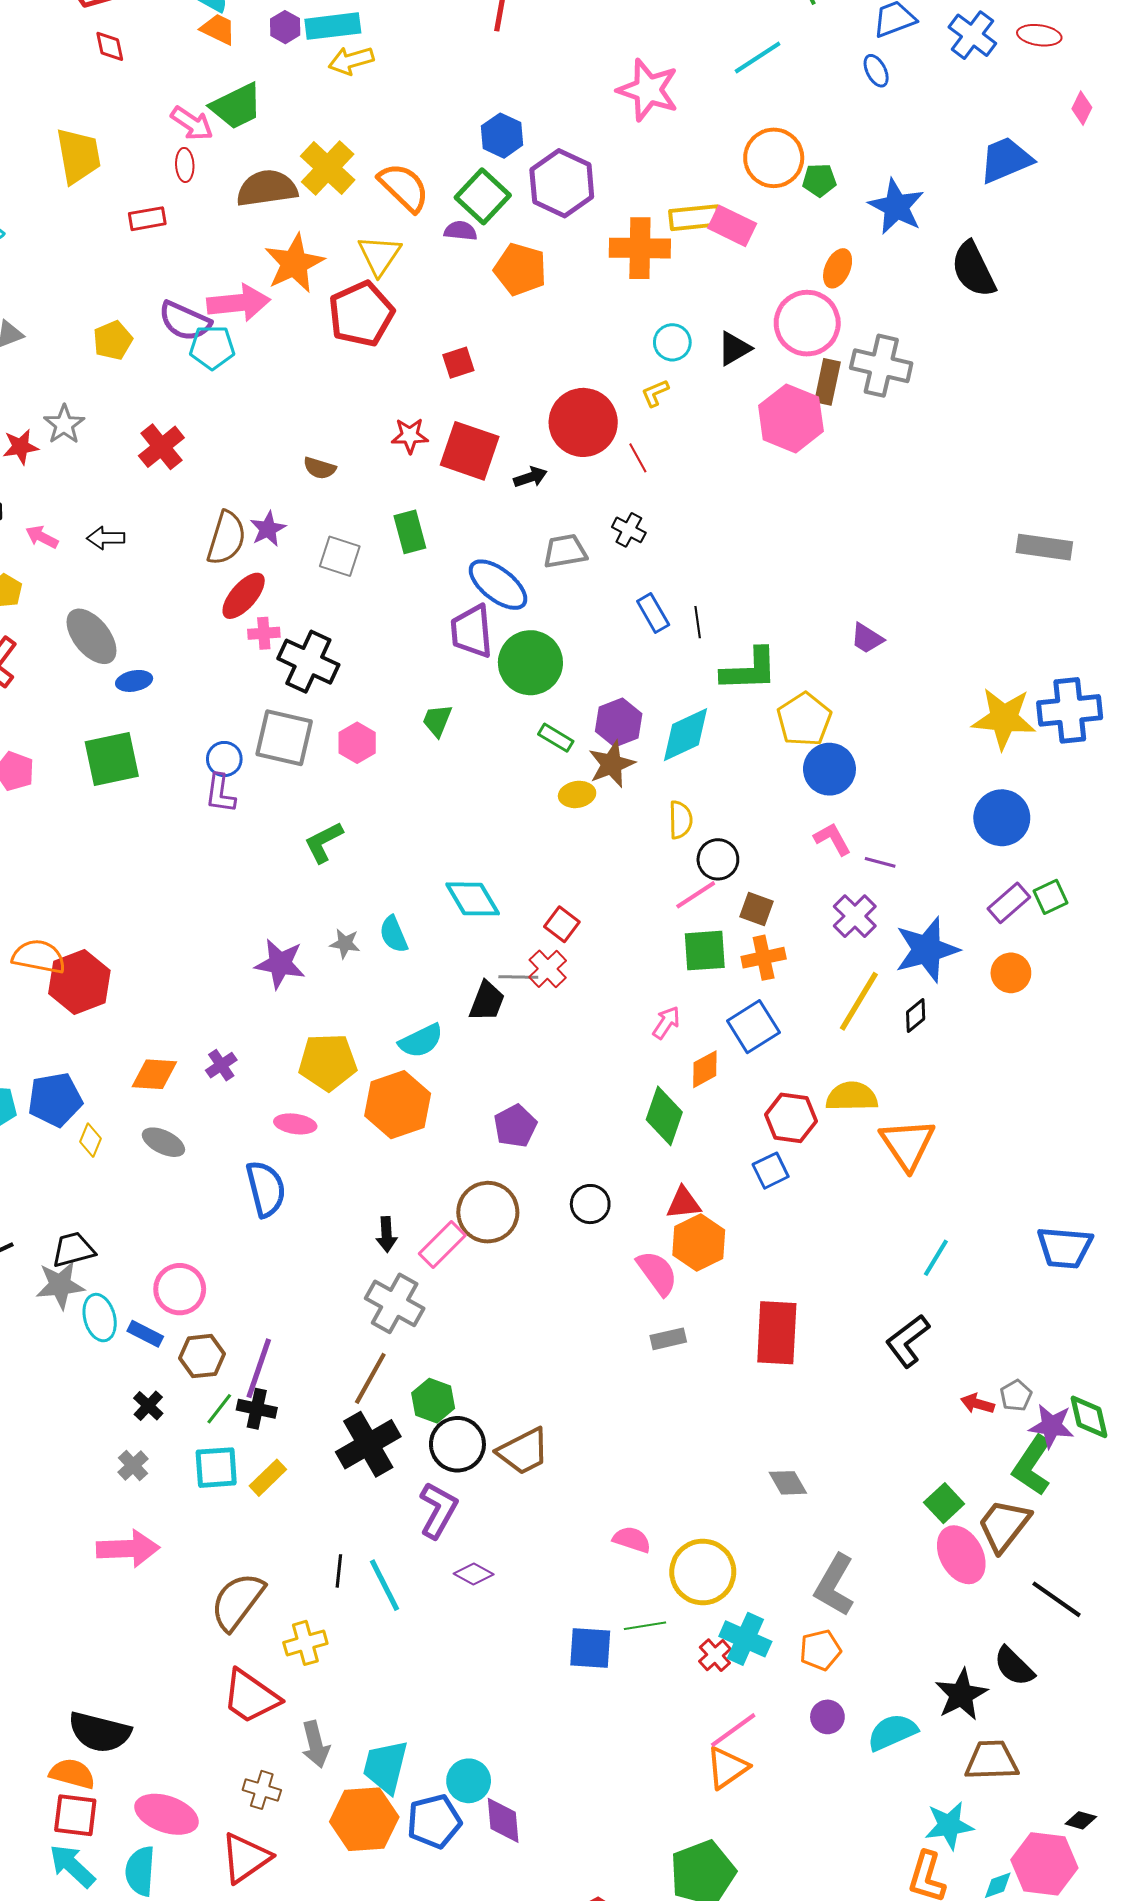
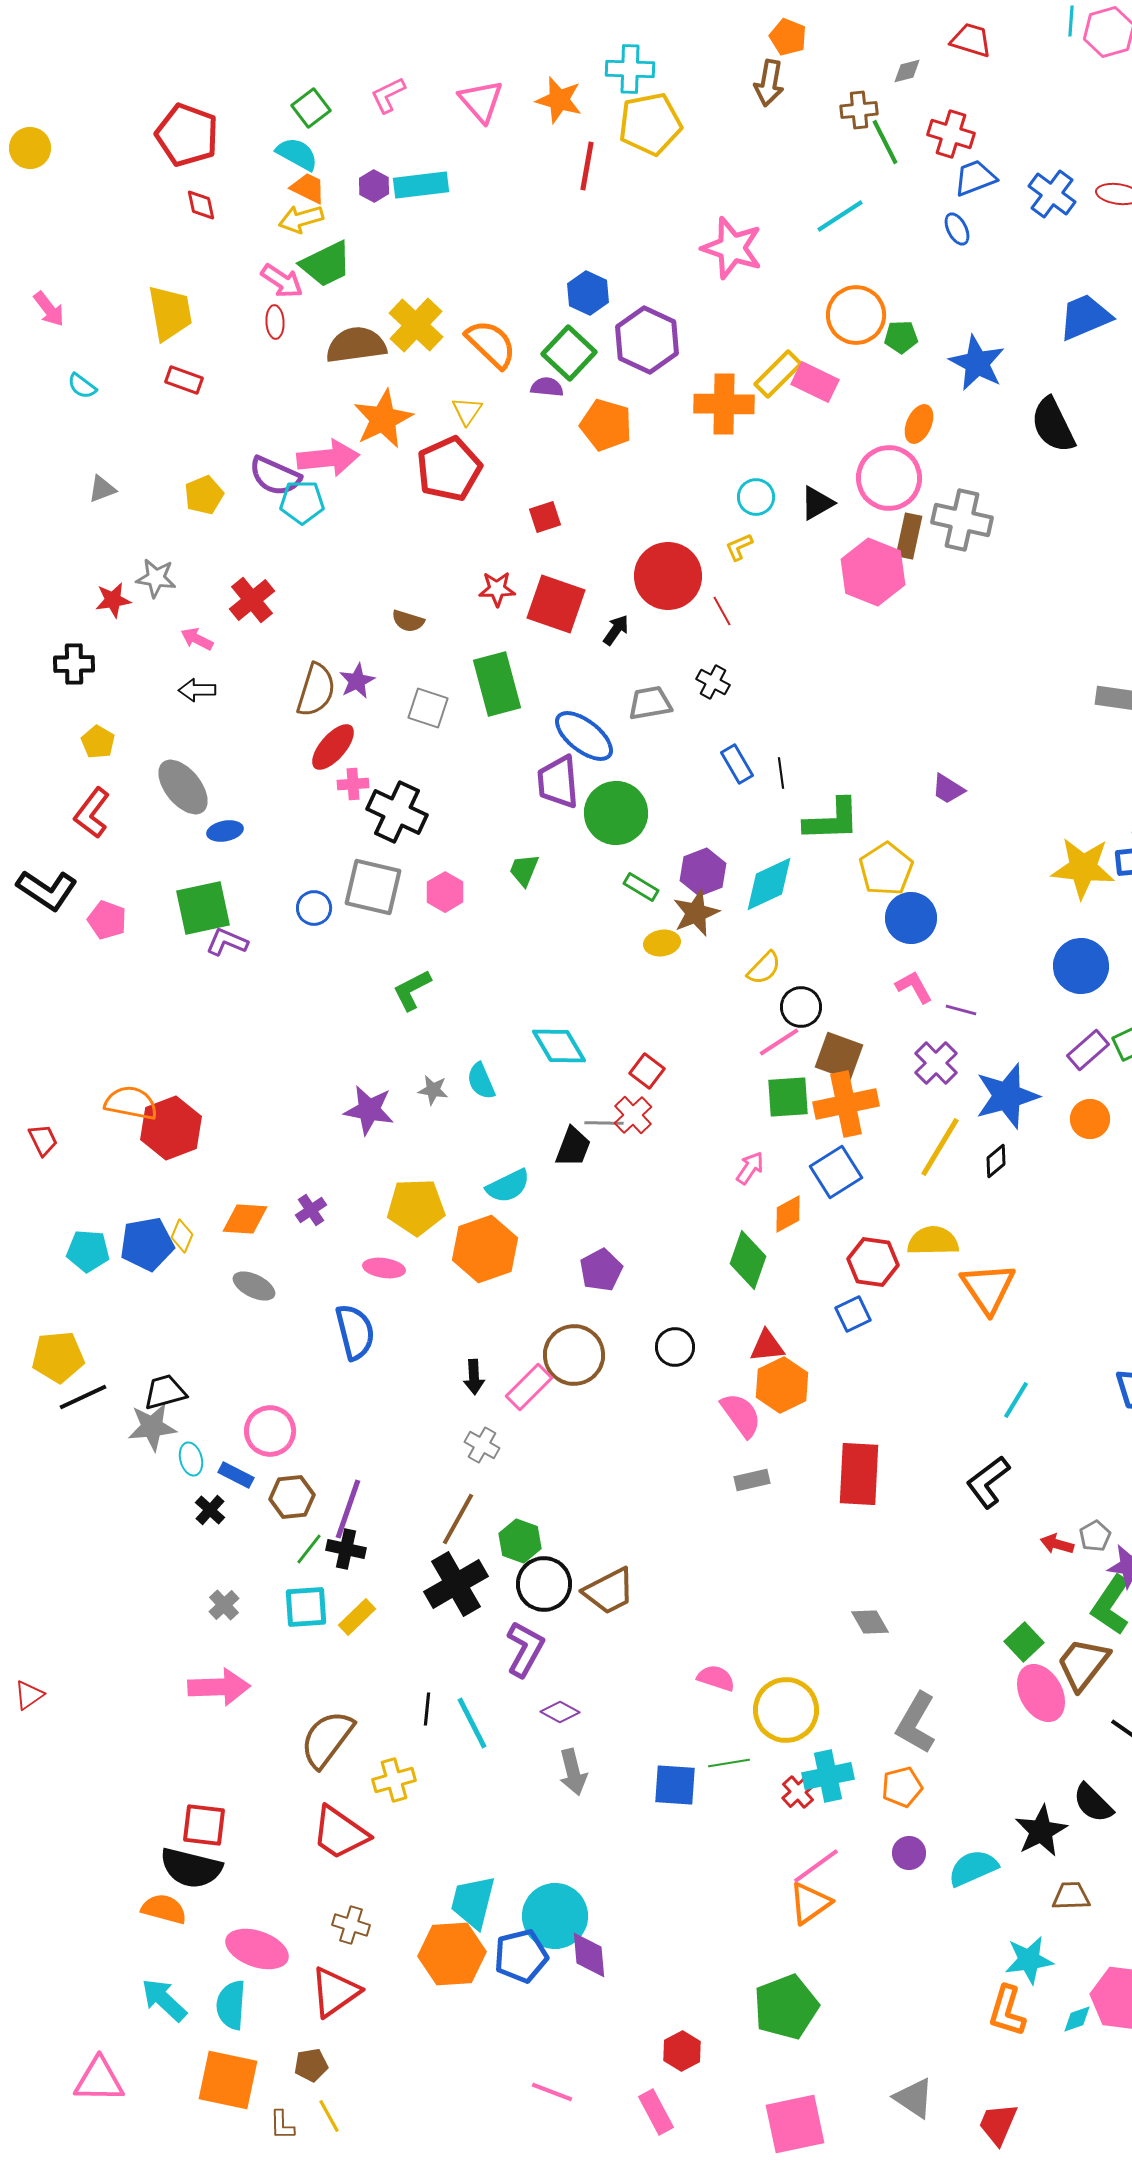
yellow arrow: (351, 61) -> (301, 219), moved
yellow rectangle: (695, 218) -> (778, 374), turned -39
red rectangle: (147, 219) -> (184, 380), moved, turned 30
yellow triangle: (379, 255) -> (467, 411), size x0.7
gray star: (64, 424) -> (156, 578), turned -30
black arrow: (530, 477) -> (616, 630), turned -36
green rectangle: (410, 532) -> (497, 684), size x1.5
pink arrow: (42, 537) -> (197, 639), moved
purple L-shape: (220, 793) -> (227, 942), moved, turned 105
yellow semicircle: (680, 820) -> (764, 968), turned 45
brown square: (756, 909) -> (839, 1056), size x1.4
orange cross: (764, 958) -> (846, 1104), size x1.5
yellow diamond: (90, 1140) -> (182, 1236), moved
gray cross: (395, 1303) -> (482, 1445), size x0.6
cyan ellipse: (100, 1318) -> (191, 1459), size x0.7
black cross: (148, 1406) -> (210, 1510), moved
cyan cross: (745, 1639) -> (828, 1776), turned -36
gray arrow: (316, 1744) -> (573, 1772), moved
brown trapezoid: (992, 1761) -> (1071, 1896), size x0.7
cyan circle: (469, 1781) -> (555, 1916), size x1.5
red square: (75, 1815) -> (204, 1825), moved

